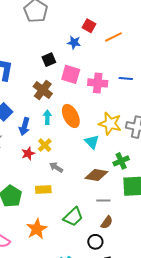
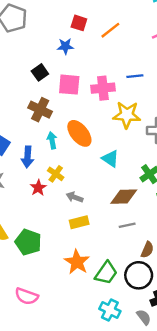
yellow star: (110, 124) -> (127, 115), moved
yellow rectangle: (43, 189) -> (79, 222), moved
gray line: (103, 201) -> (127, 225), moved
green trapezoid: (73, 217) -> (106, 273), moved
orange star: (37, 229) -> (77, 262), moved
black circle: (95, 242) -> (139, 275), size x1.5

